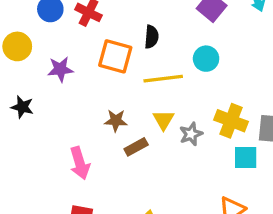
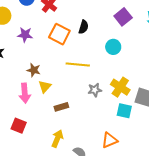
yellow line: (163, 79) -> (78, 65), moved
yellow triangle: (163, 120) -> (45, 87), moved
brown star: (116, 121) -> (34, 70), moved
brown rectangle: (136, 147) -> (61, 107), moved

